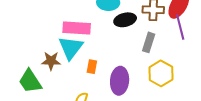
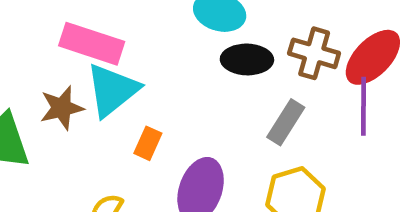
pink rectangle: (77, 28) -> (92, 44), moved
brown star: (51, 61) -> (62, 108), turned -30

